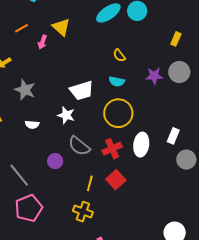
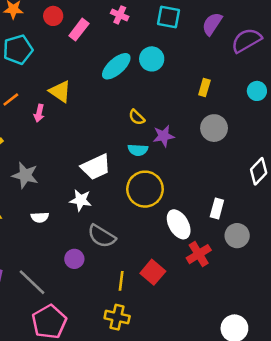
purple star: (154, 76) -> (164, 136), moved
white ellipse: (141, 145) -> (179, 224), turned -30
red cross: (112, 149) -> (199, 254), moved

